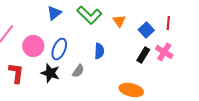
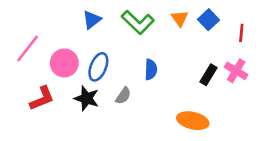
orange triangle: (119, 21) -> (180, 18), moved
blue square: (146, 30) -> (209, 20), moved
red L-shape: (16, 73) -> (42, 98), turned 60

